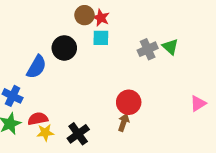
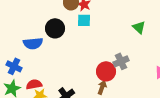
gray cross: (148, 49) -> (121, 61), moved
blue semicircle: (37, 67) -> (33, 43), turned 54

